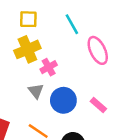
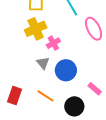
pink rectangle: (98, 105) -> (95, 89), moved

